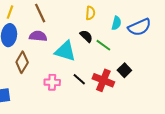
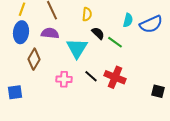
yellow semicircle: (90, 13) -> (87, 14), moved
cyan triangle: (65, 51) -> (77, 48), turned 45
black square: (124, 70) -> (158, 91), moved, turned -32

